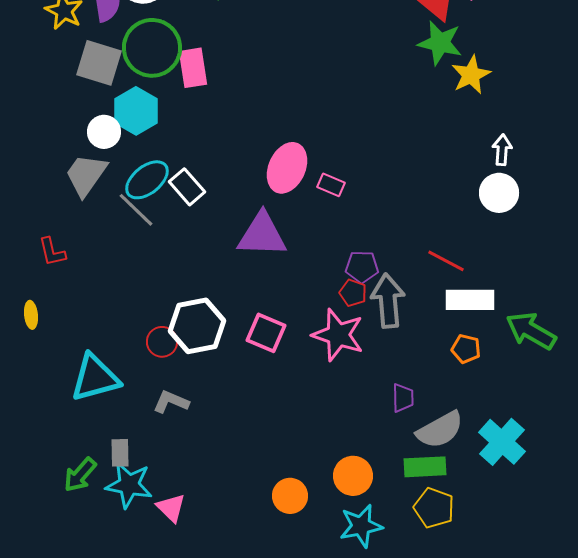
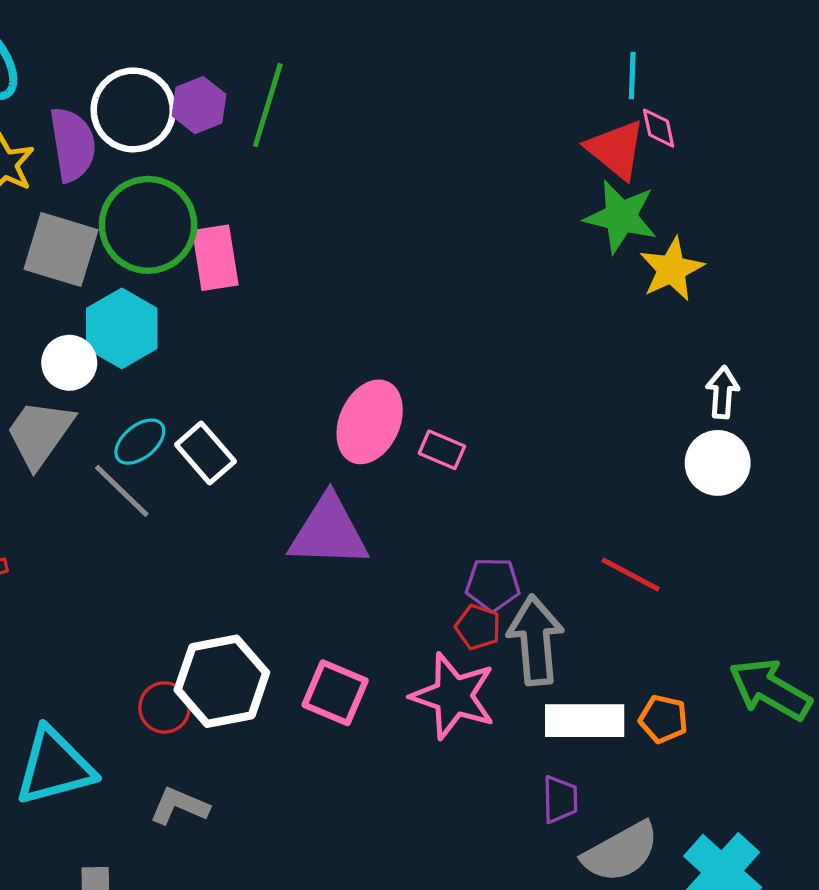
cyan ellipse: (147, 180) -> (140, 442), size x0.7
white rectangle: (470, 300) -> (585, 721), moved

